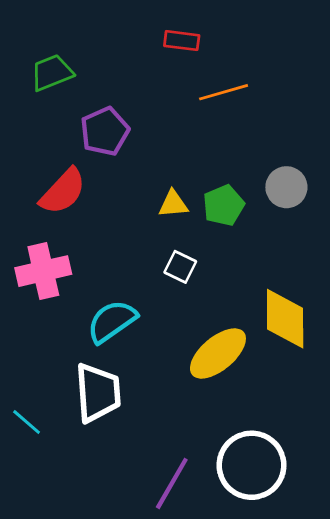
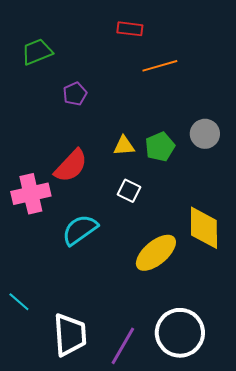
purple pentagon: (105, 131) -> (75, 94), size x0.7
red semicircle: (63, 191) -> (71, 166), moved
white trapezoid: (98, 393) -> (70, 335), moved

